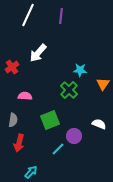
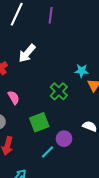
cyan star: (80, 70) -> (81, 71), moved
pink semicircle: (25, 96) -> (14, 98), turned 56

